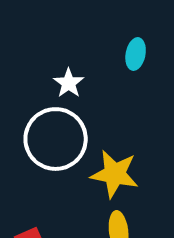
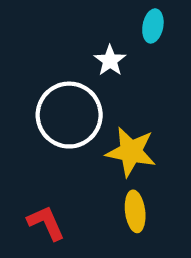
white star: (69, 83) -> (110, 61), moved

